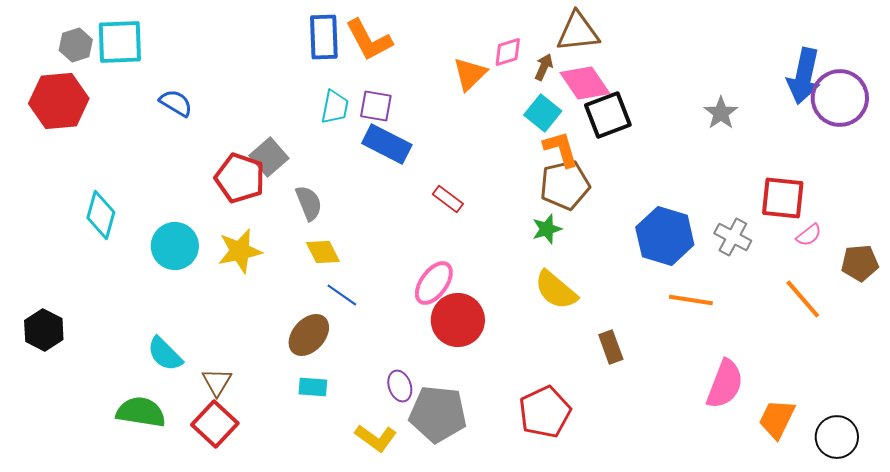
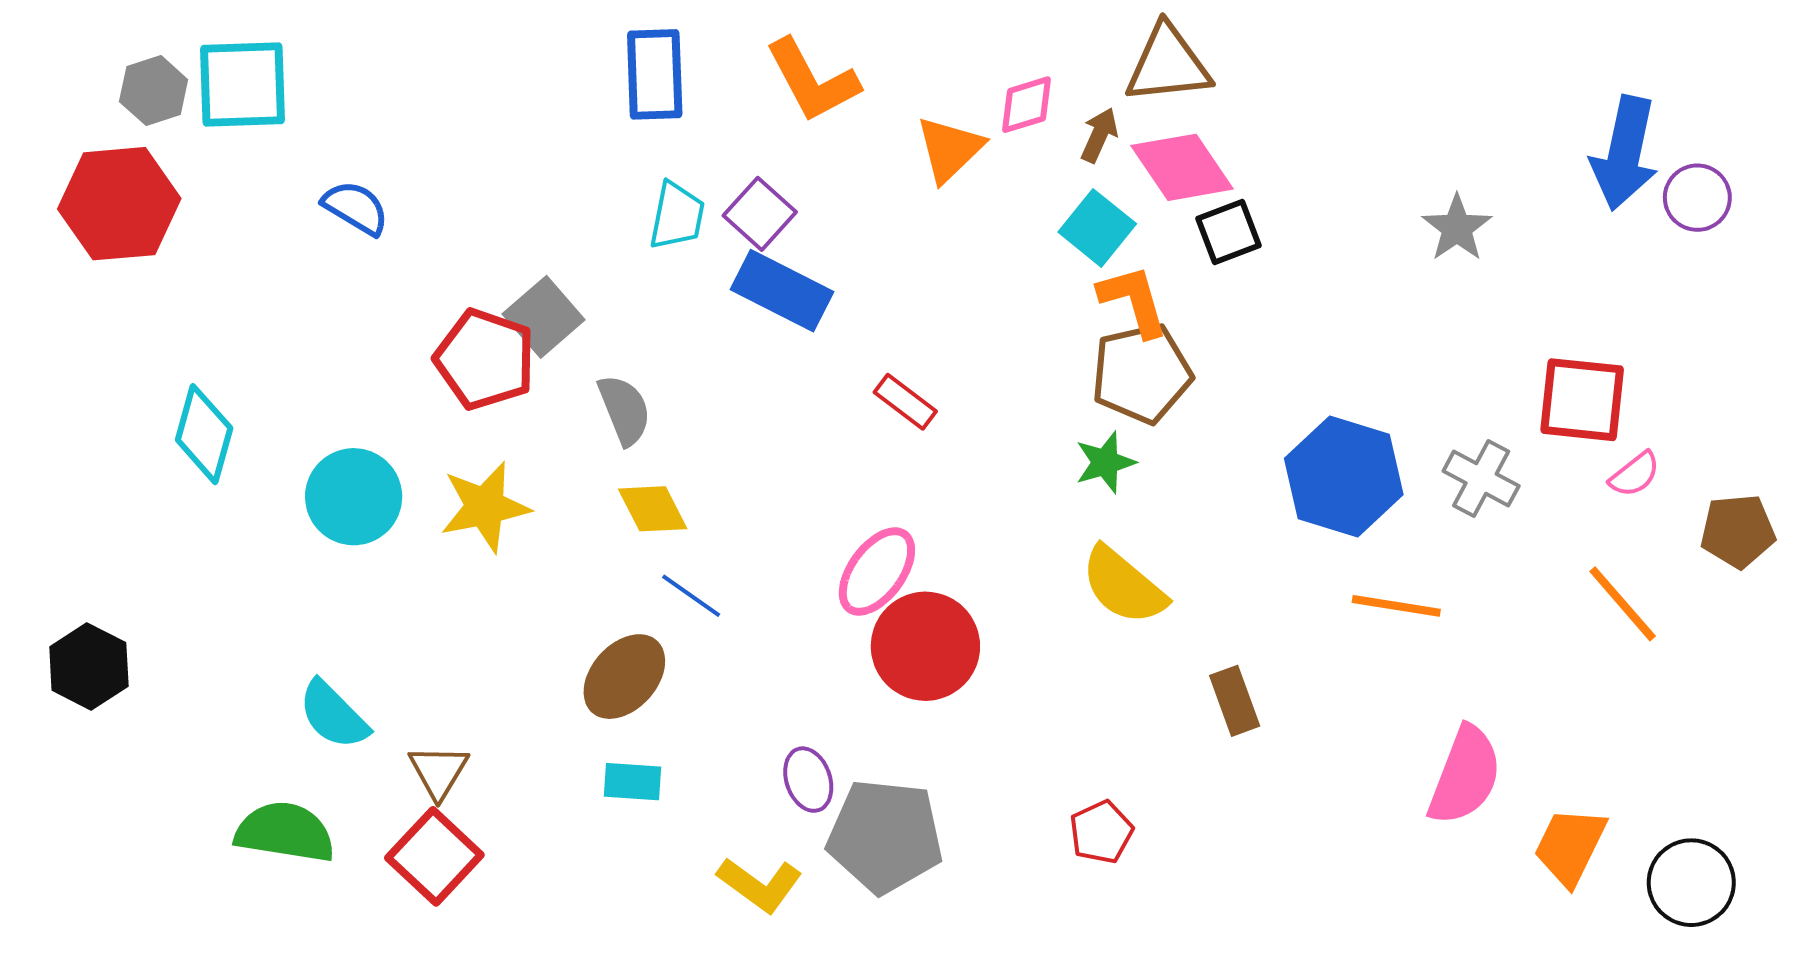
orange L-shape: (369, 40) -> (812, 80), moved
purple circle: (840, 98) -> (1697, 198), size x0.6
purple square: (376, 106) -> (760, 214), turned 32
black square: (608, 115) -> (1229, 232), size x0.7
red pentagon: (545, 412) -> (1101, 832), size x0.6

